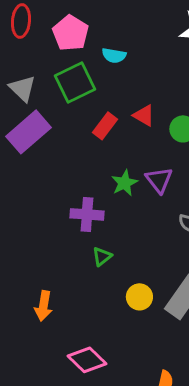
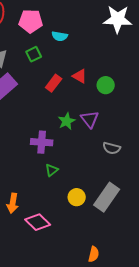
pink pentagon: (70, 33) -> (31, 21), turned -30
green square: (75, 82) -> (34, 54), size x0.6
pink diamond: (87, 360) -> (38, 222), moved

